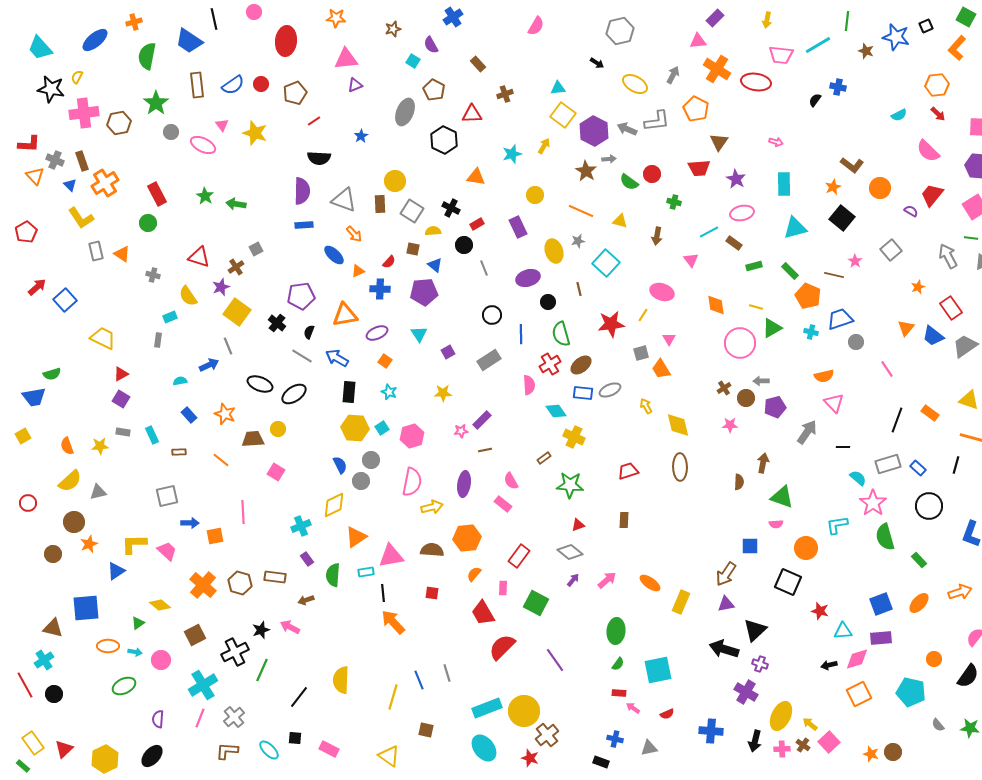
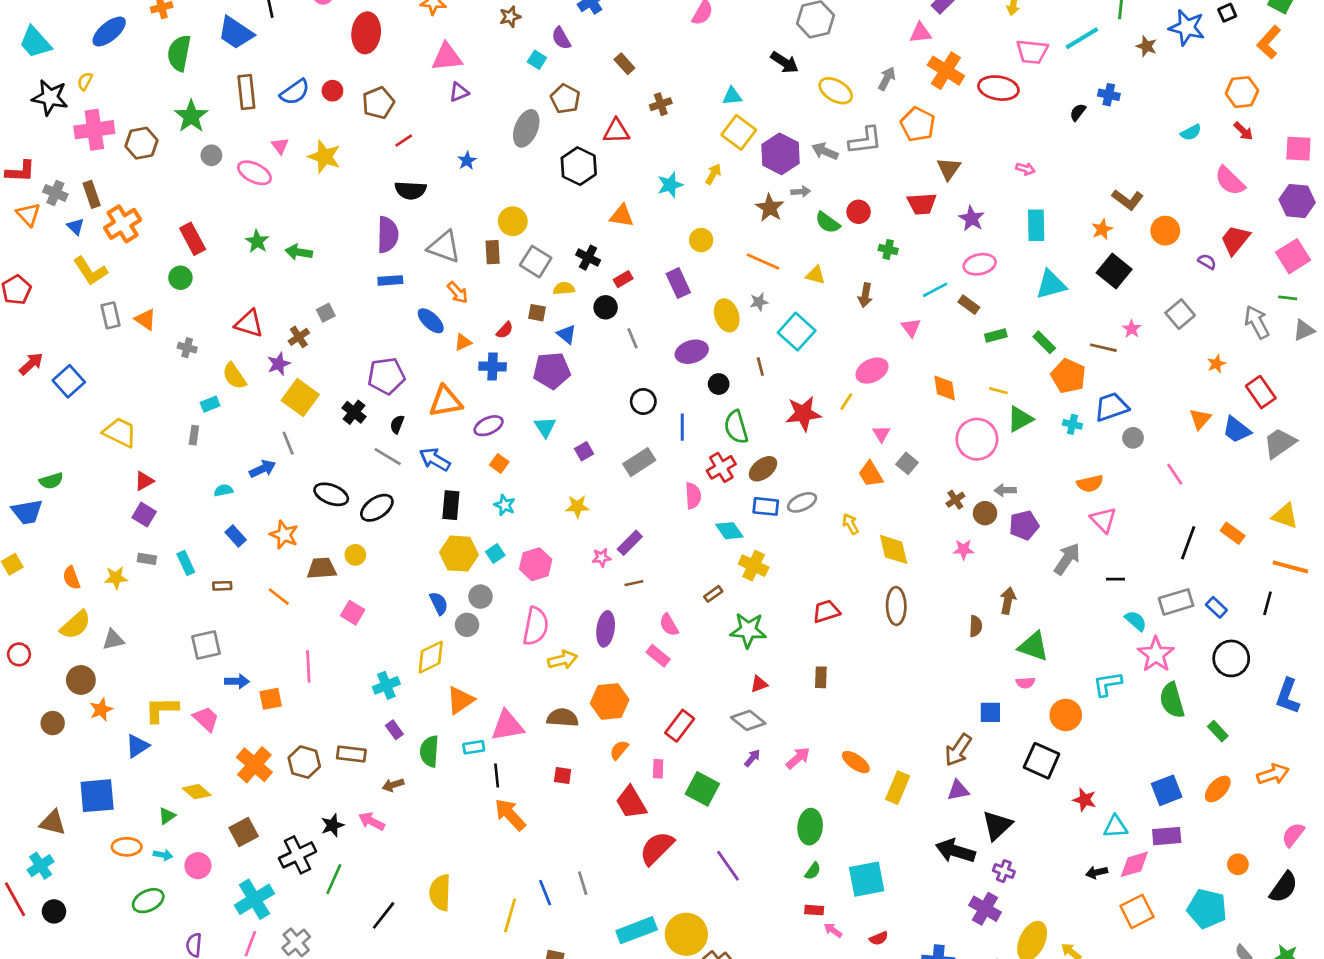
black arrow: (597, 63) -> (785, 62), size x1.5
pink ellipse: (662, 292) -> (872, 371), turned -45
gray square: (641, 353) -> (907, 463), moved, turned -35

